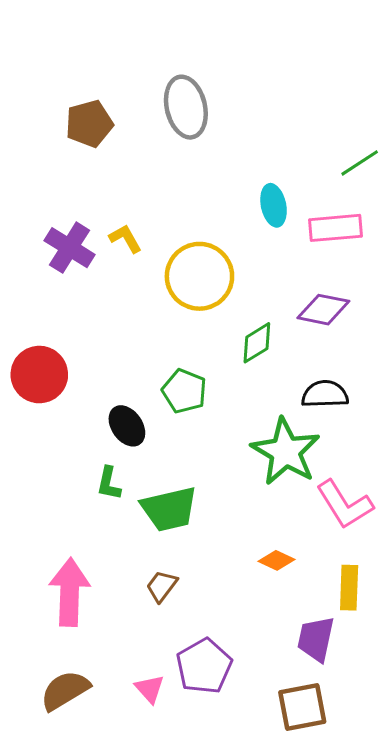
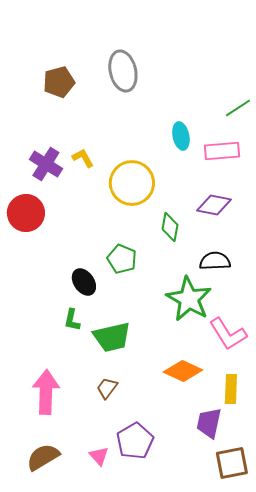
green diamond: (257, 343) -> (170, 227), turned -48
red circle: (39, 375) -> (26, 213), moved
orange diamond: (277, 560) -> (183, 371), size x1.6
brown square: (302, 707) -> (232, 463), moved

